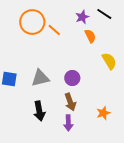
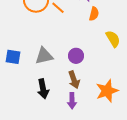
orange semicircle: (90, 36) -> (94, 14), turned 40
orange star: (103, 113) -> (107, 91), size x1.6

